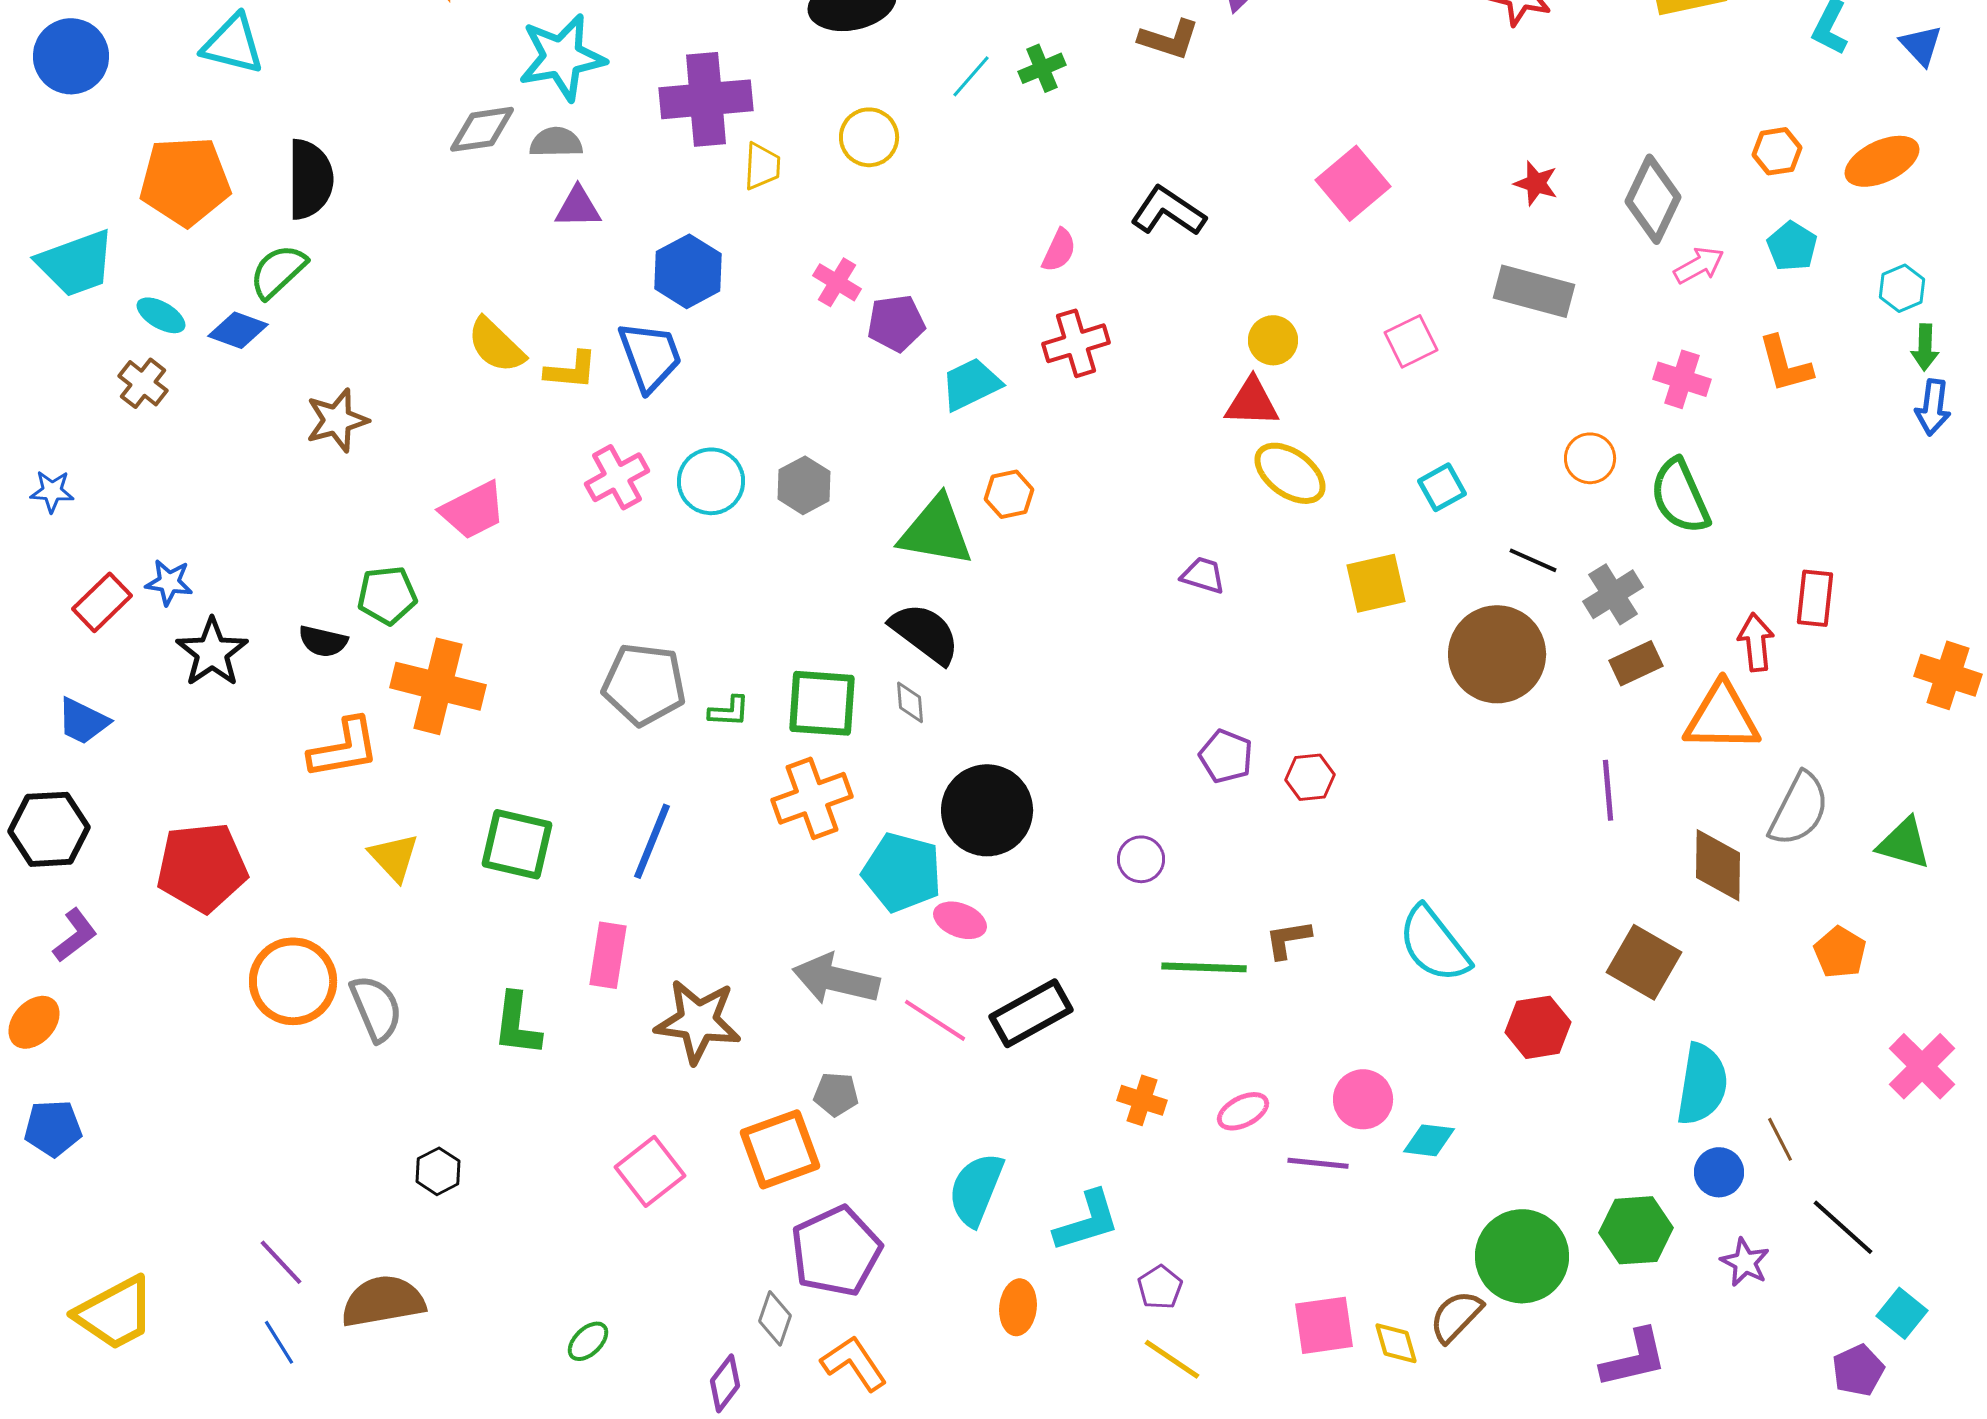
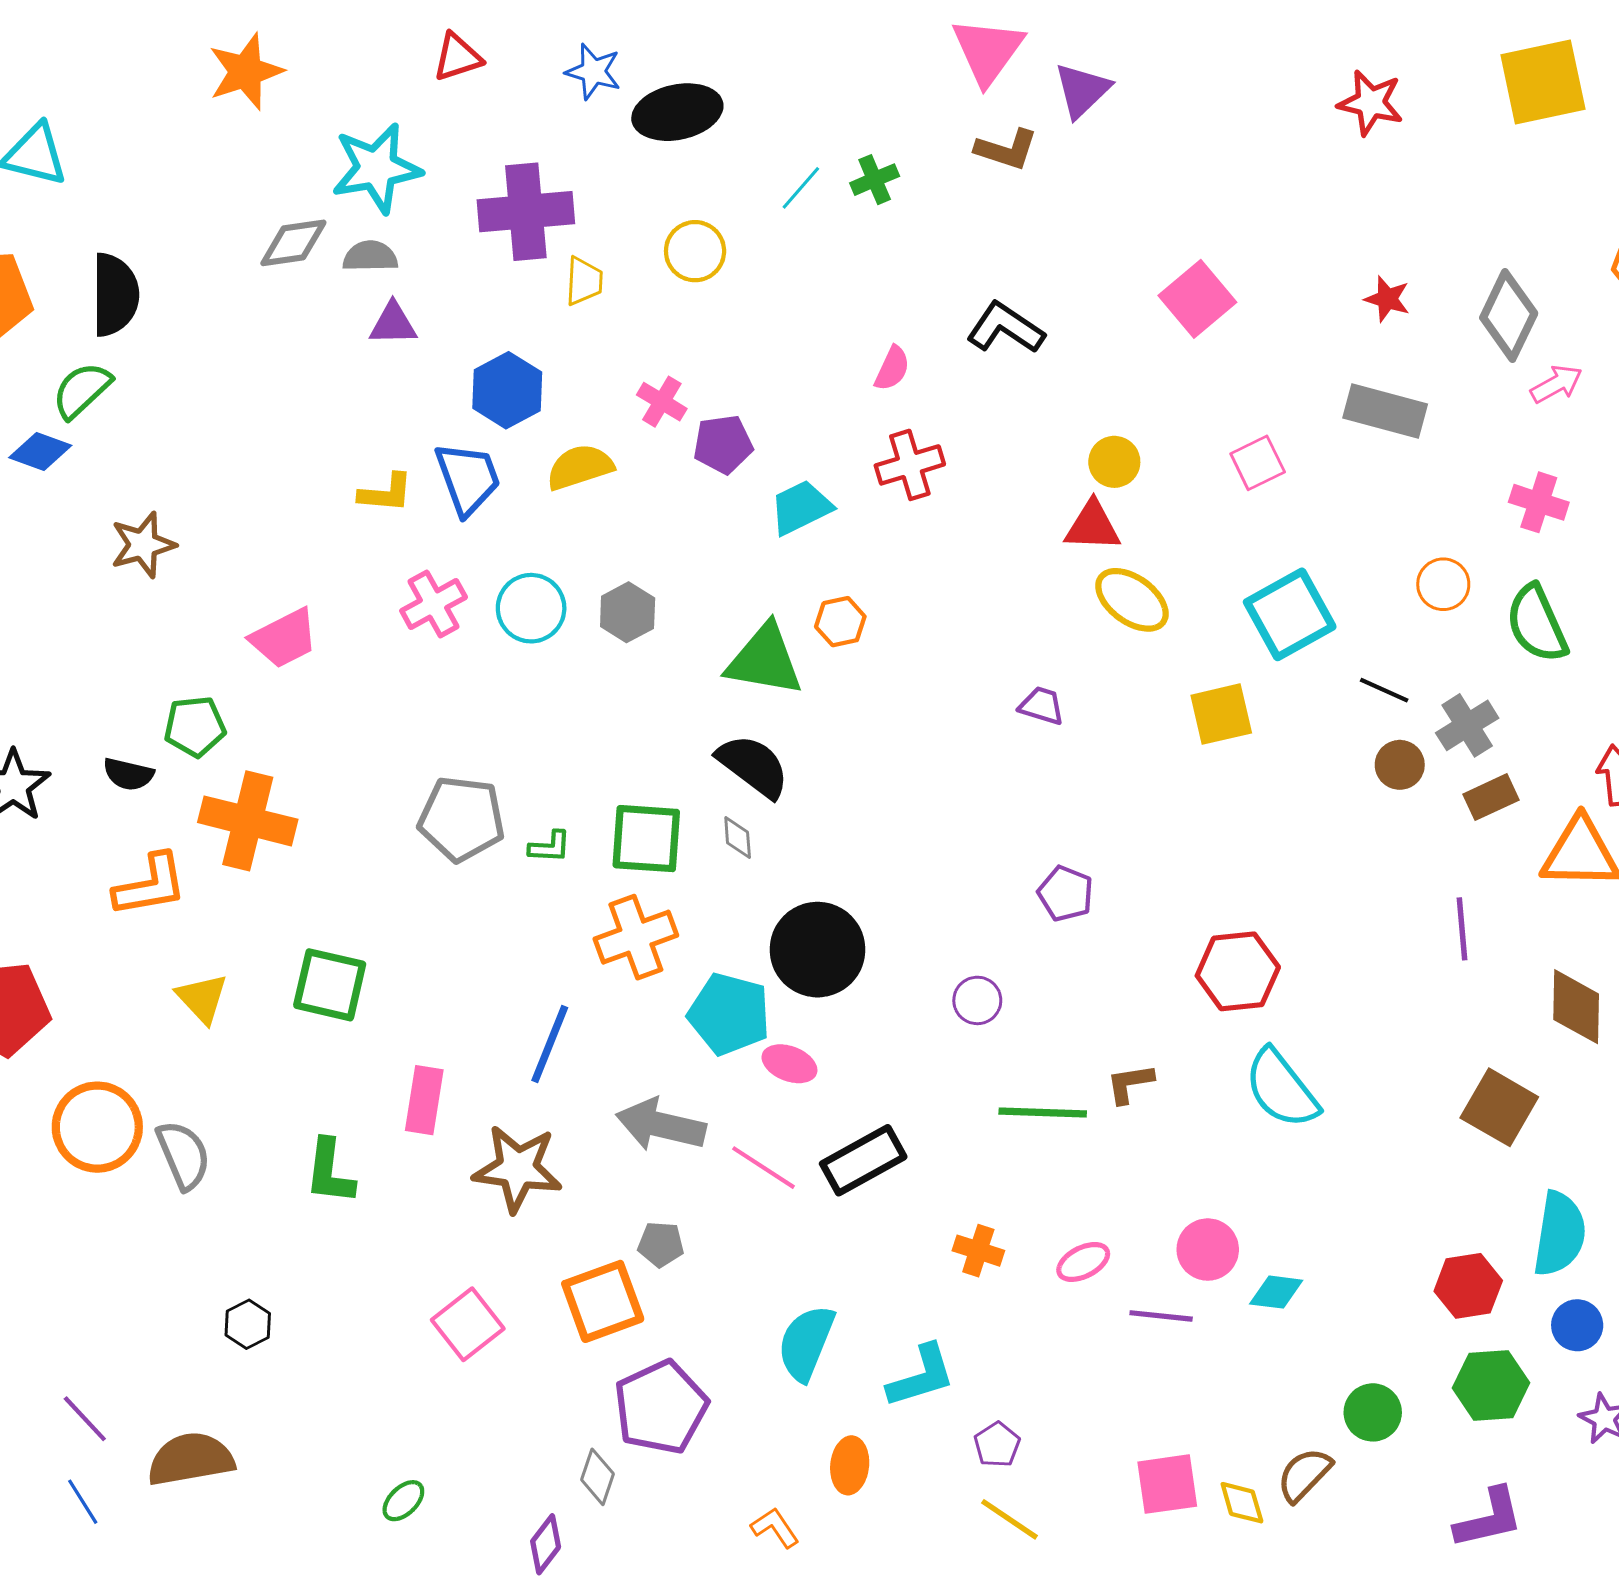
yellow semicircle: (496, 345) -> (580, 467), moved, turned 118
cyan square: (1442, 487) -> (1290, 614), size x1.8
brown circle: (1497, 654) -> (1400, 765), moved, size x0.5
red hexagon: (1310, 777) -> (1238, 971), moved, size x1.6
blue line: (652, 841) -> (550, 1044), moved
red hexagon: (1538, 1027) -> (1468, 1286), moved
green circle: (1522, 1256) -> (1373, 1412), size x0.6
orange L-shape: (854, 1363) -> (775, 1528), moved, size x0.7

